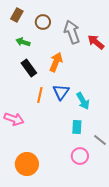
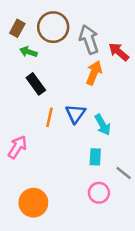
brown rectangle: (17, 15) -> (17, 28), moved
brown circle: (43, 22) -> (53, 27), size x1.6
orange arrow: (56, 62) -> (94, 73), moved
pink arrow: (14, 119) -> (17, 147), turned -78

